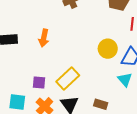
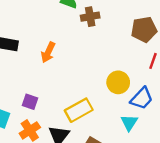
yellow rectangle: (68, 78) -> (79, 110), moved

